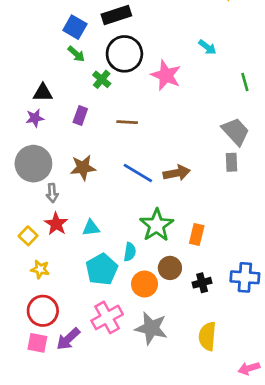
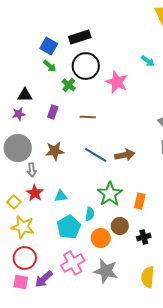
yellow star: (40, 269) -> (23, 227), size x1.6

